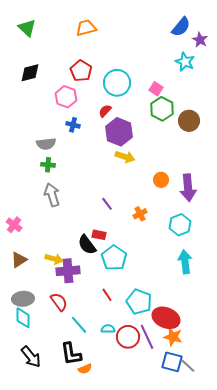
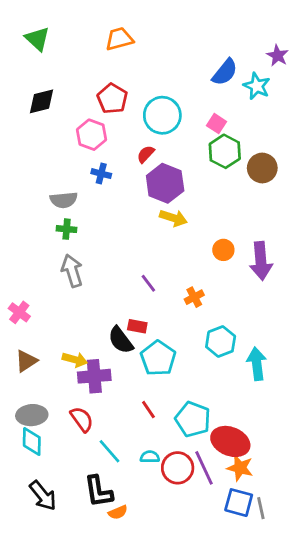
blue semicircle: (181, 27) -> (225, 72), moved
cyan hexagon: (180, 225) -> (221, 342), moved
gray line: (188, 366) -> (261, 508), turned 35

